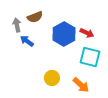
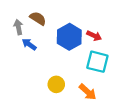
brown semicircle: (35, 17) -> (38, 18), turned -126

